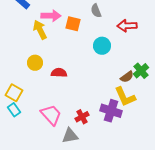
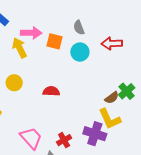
cyan circle: (102, 46) -> (80, 52), moved
red semicircle: (59, 73) -> (51, 91), moved

